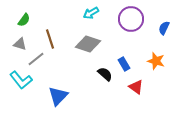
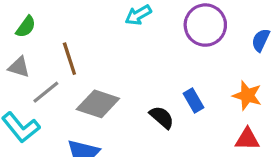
gray diamond: (88, 44) -> (98, 104), moved
red triangle: (136, 87) -> (247, 139), moved, turned -35

